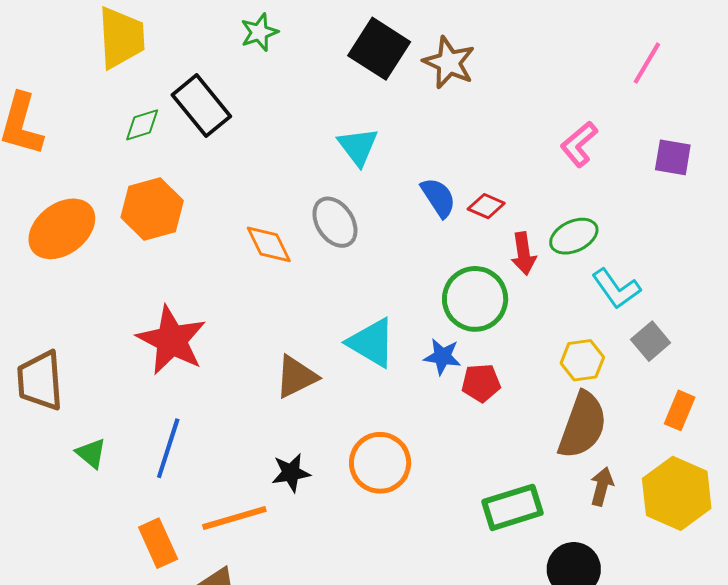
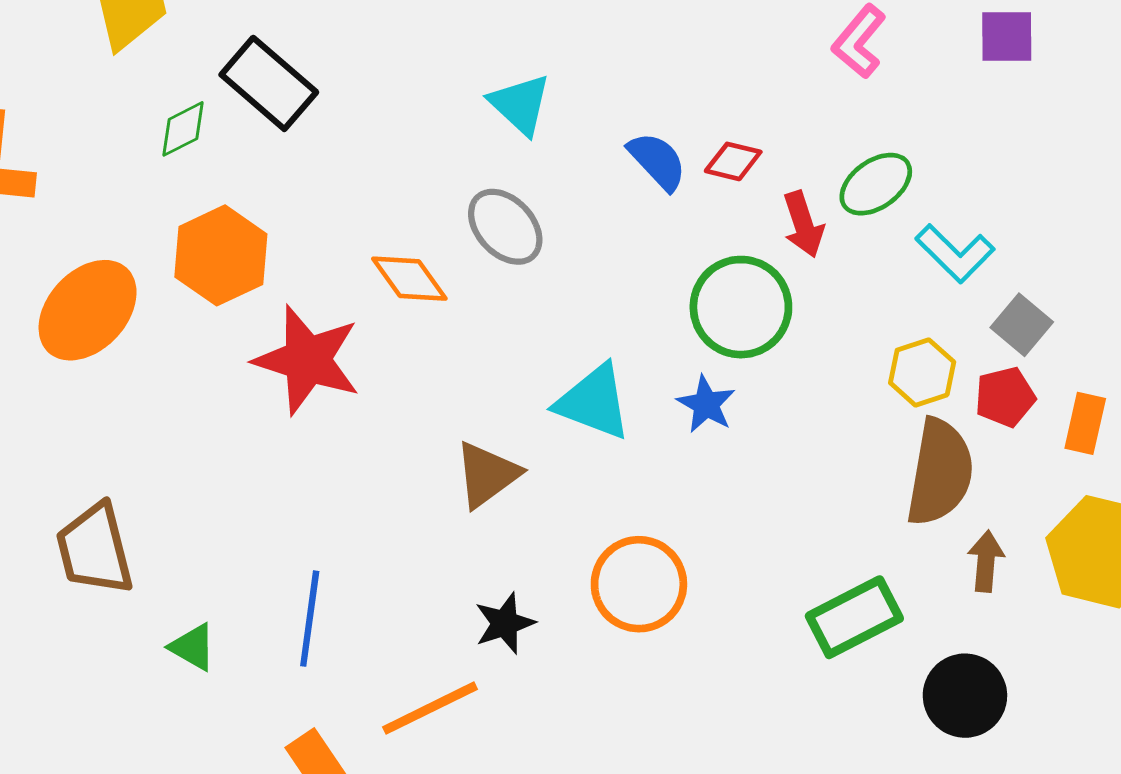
red star: (172, 340) -> (307, 360), moved
blue star: (442, 357) -> (706, 404), turned 30
red pentagon: (481, 383) -> (1005, 397), moved

